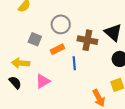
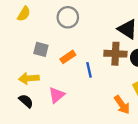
gray circle: (61, 24) -> (68, 17), moved
brown cross: (87, 40) -> (115, 54), moved

